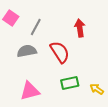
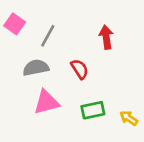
red semicircle: (60, 52) -> (80, 69), size x0.7
pink triangle: (30, 91) -> (46, 102), moved

